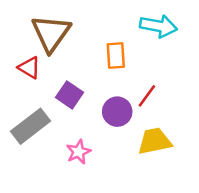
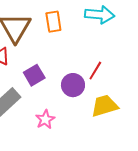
orange rectangle: (116, 56) -> (53, 22), moved
purple square: (70, 95) -> (34, 75), turned 30

